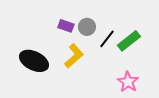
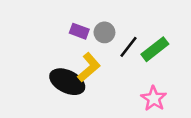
black ellipse: (34, 61) -> (67, 82), moved

